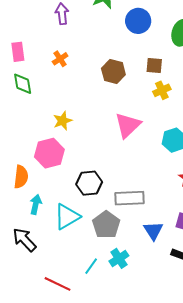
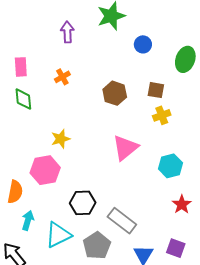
blue circle: (138, 21) -> (143, 44), size x0.7
gray rectangle: (129, 198) -> (122, 221), turned 36

